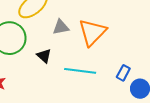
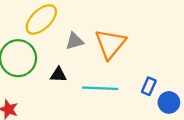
black triangle: (44, 56) -> (58, 75), turned -35

